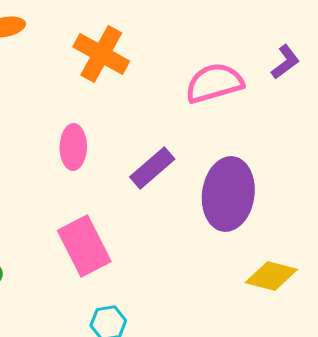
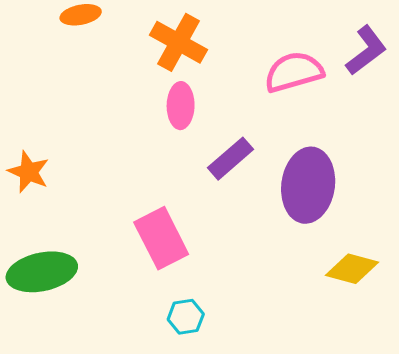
purple L-shape: (285, 62) -> (366, 50), size x1.4
pink ellipse: (73, 147) -> (181, 106), moved

